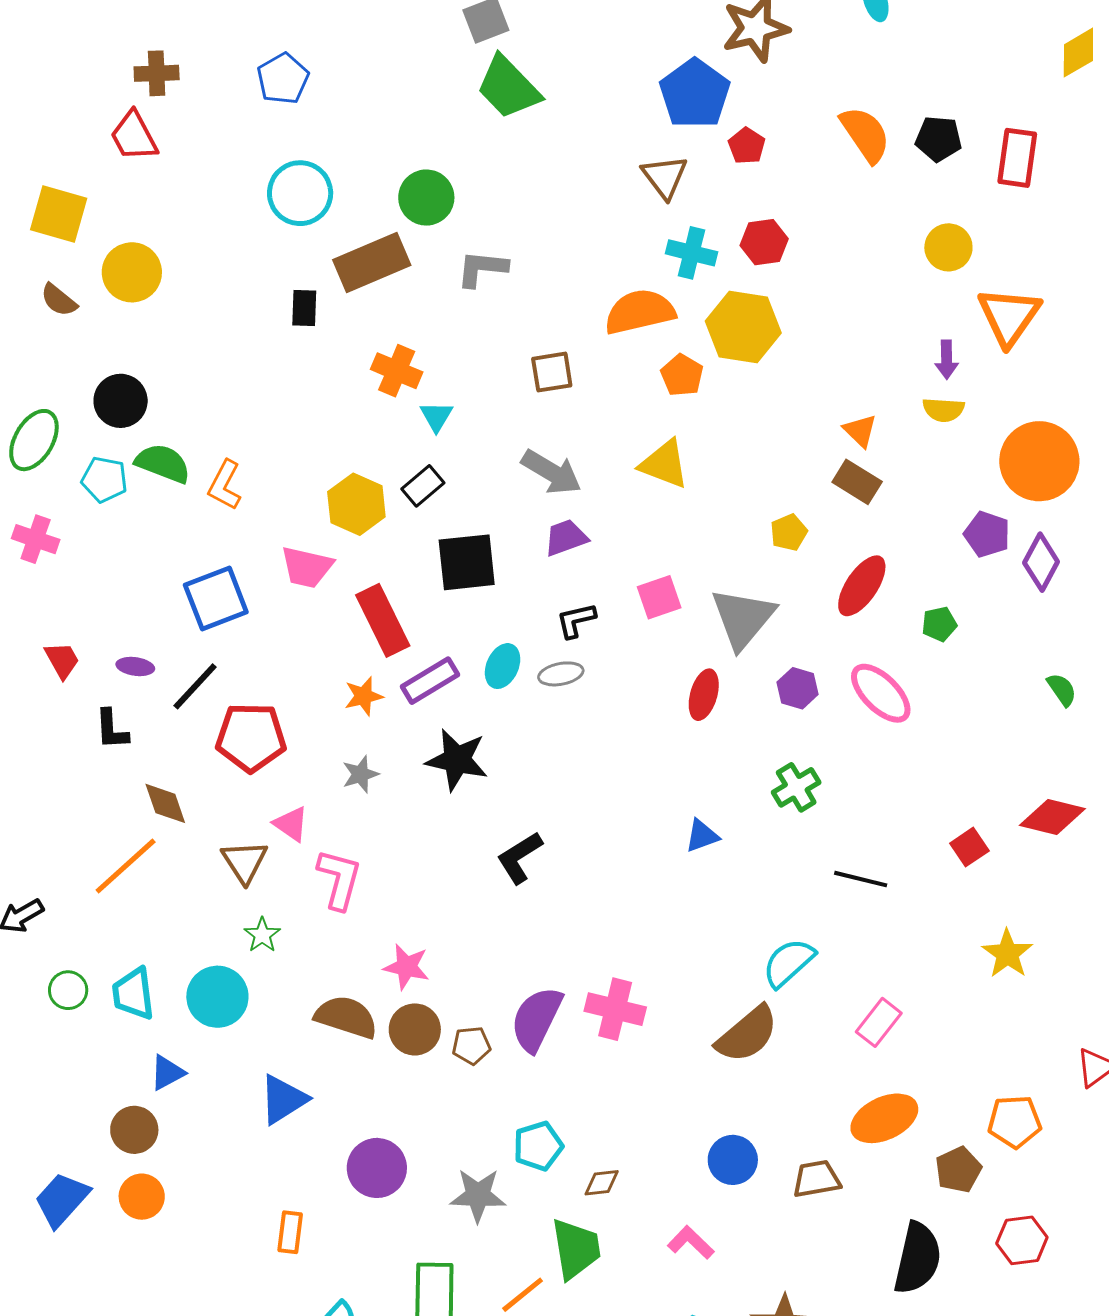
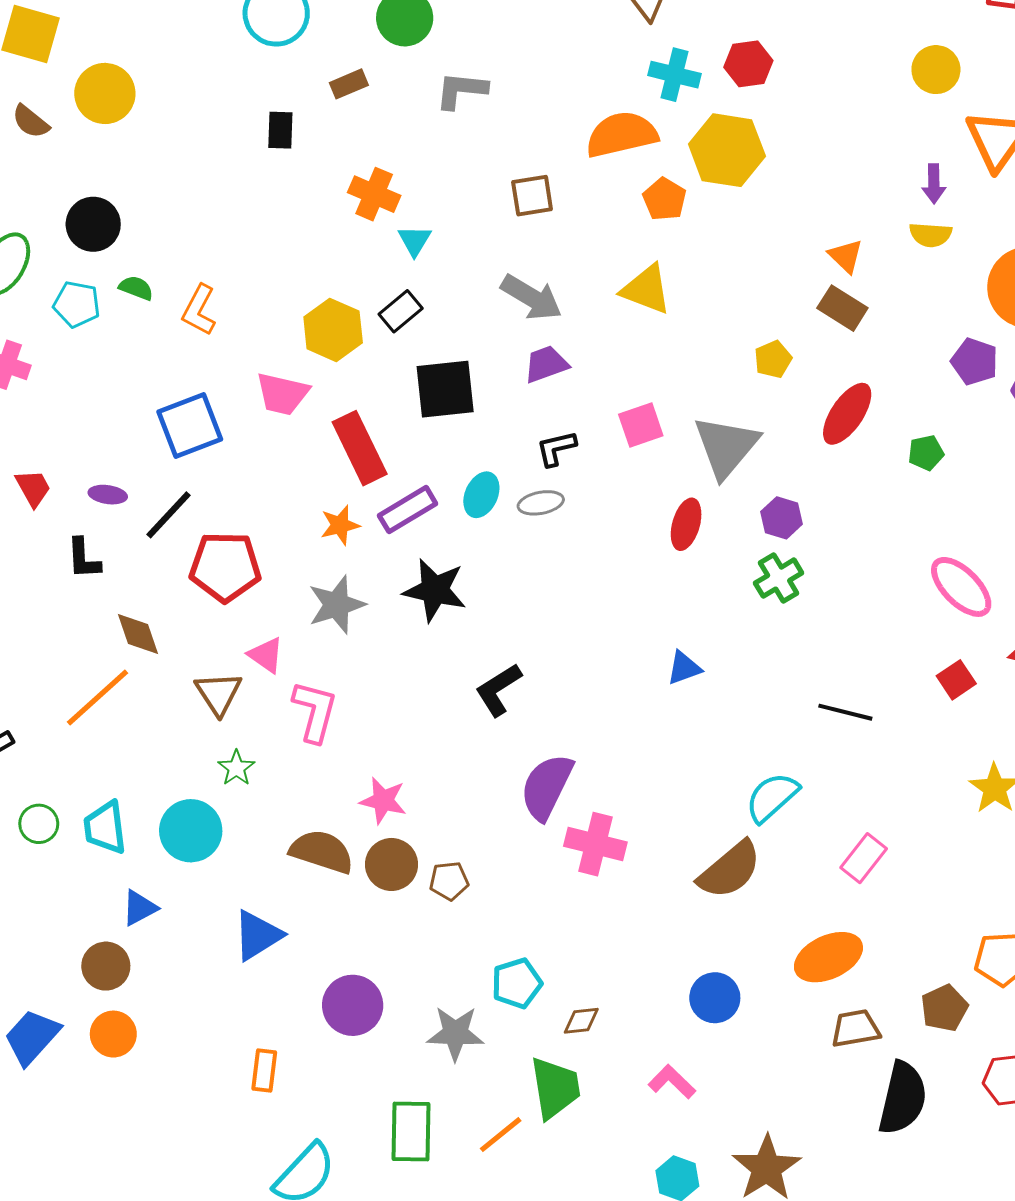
brown rectangle: (372, 263) -> (349, 84), size x0.5
green semicircle: (163, 463) -> (136, 288), size x0.6
pink ellipse: (881, 693) -> (961, 587), moved
gray star: (360, 774) -> (337, 605), size x1.5
green cross: (796, 787) -> (779, 578), moved
purple semicircle: (536, 1019) -> (547, 787), moved
orange ellipse: (884, 1118) -> (828, 957), moved
brown trapezoid: (817, 1179) -> (855, 1028), moved

